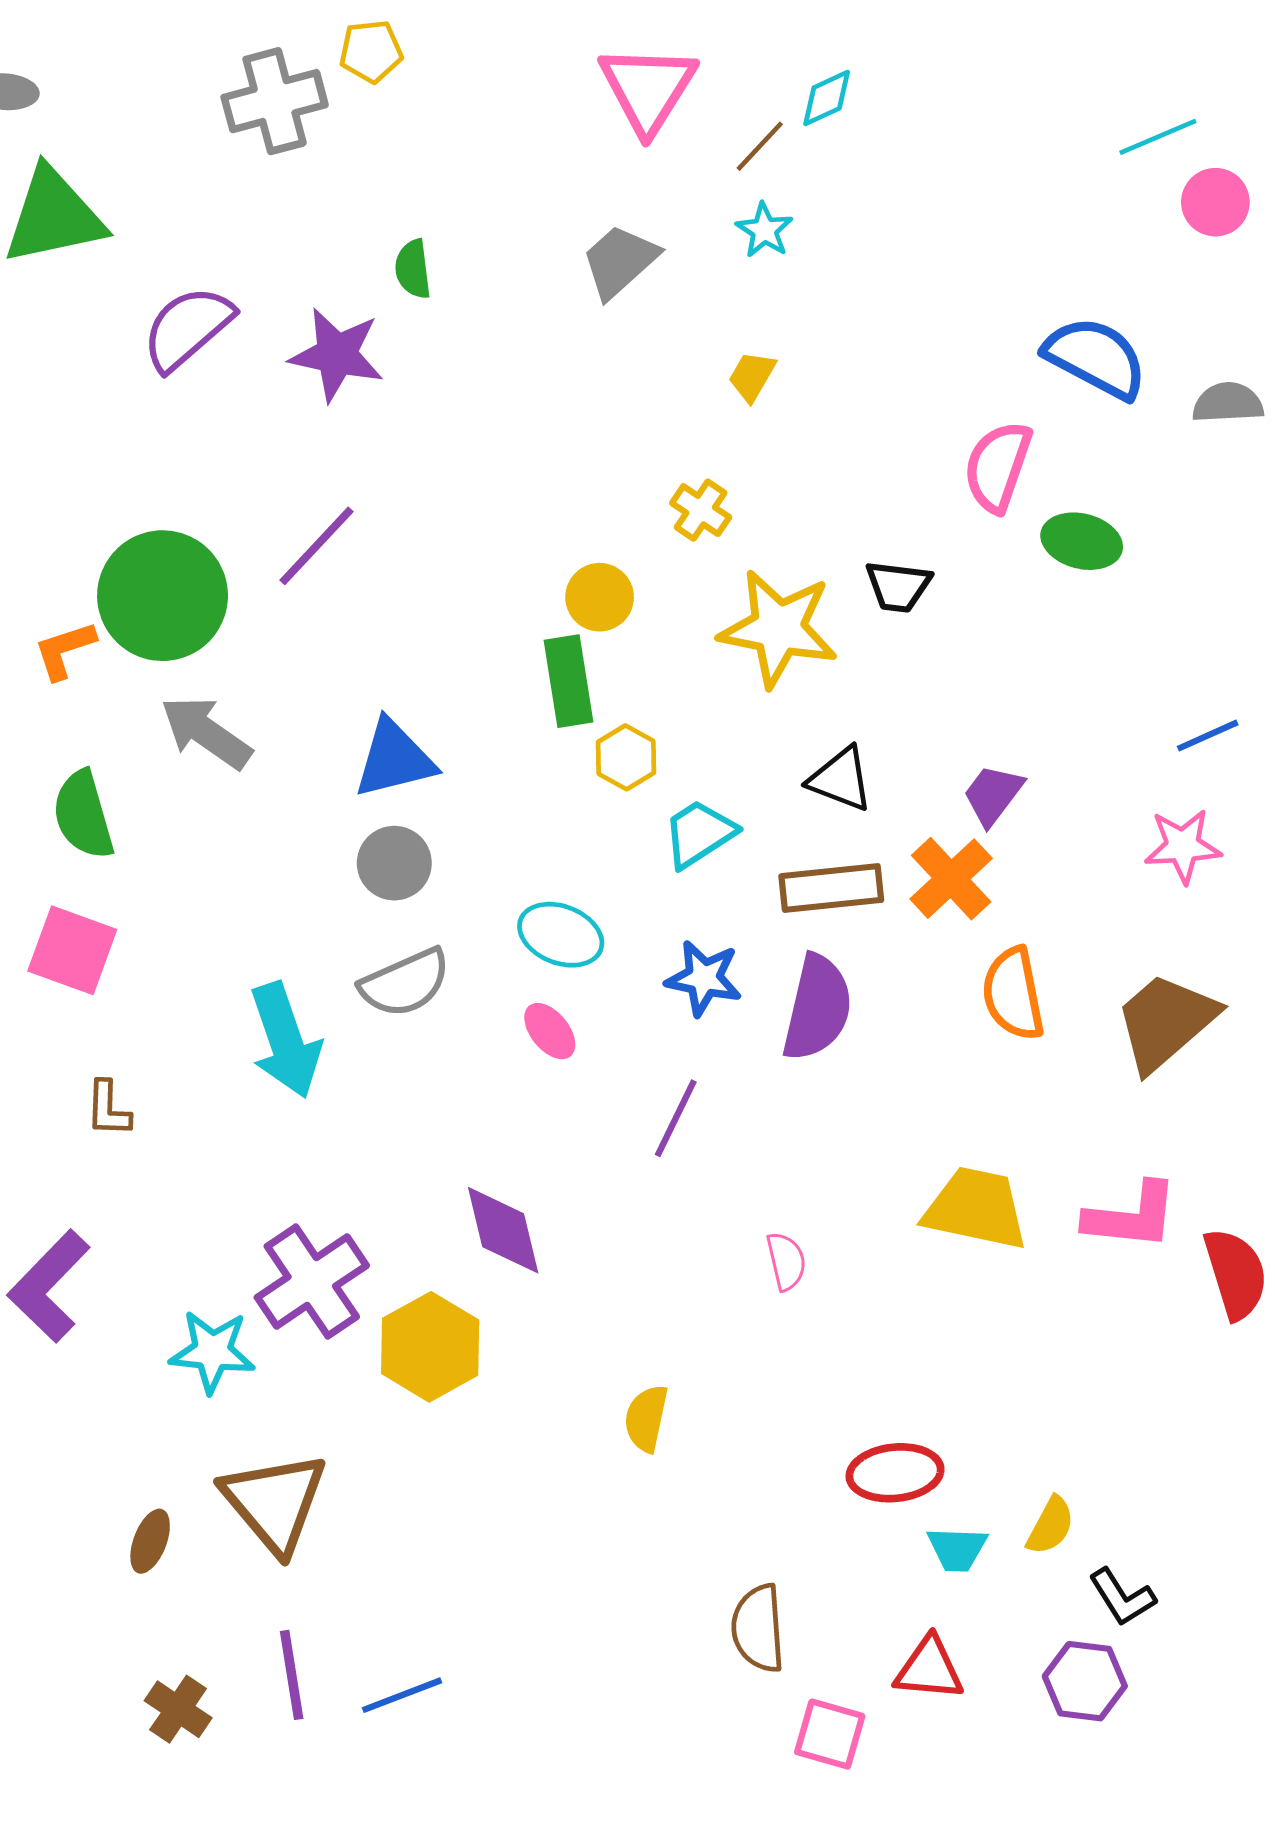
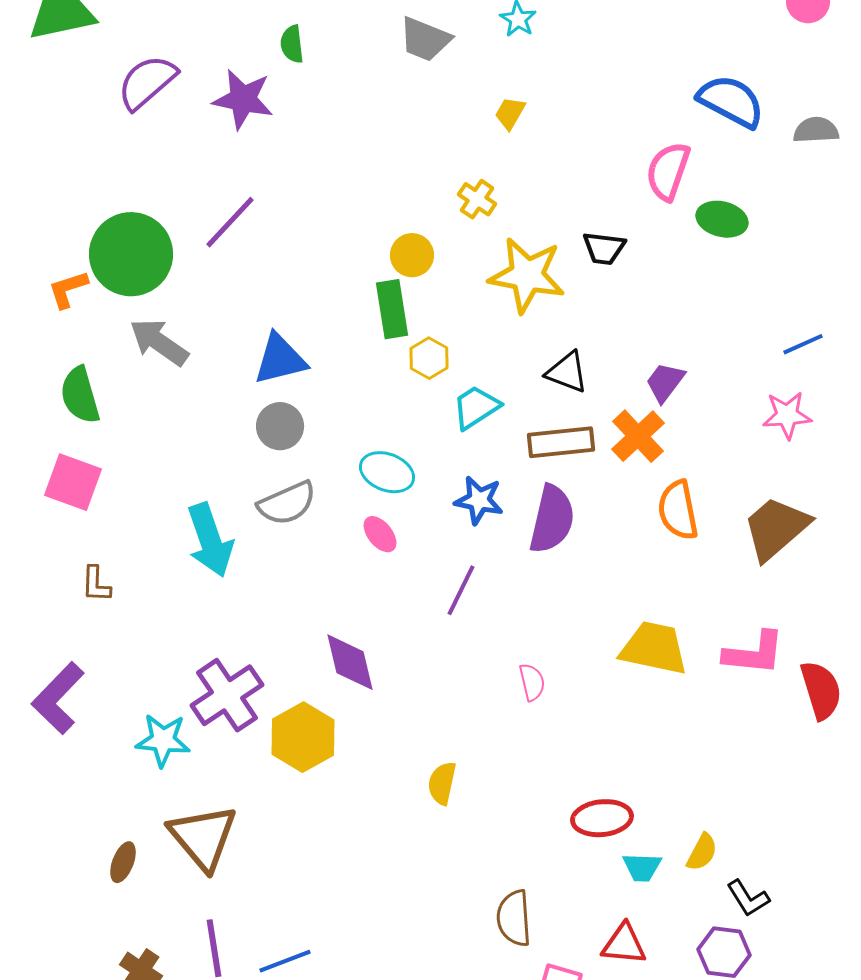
gray trapezoid: (620, 261) -> (425, 39), turned -116

